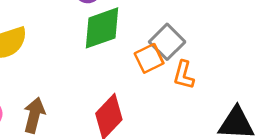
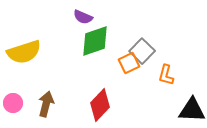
orange L-shape: (184, 75) -> (166, 75), moved

